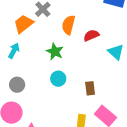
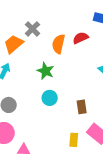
red semicircle: (91, 35) -> (81, 38), moved

